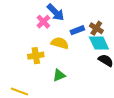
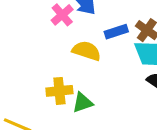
yellow cross: (36, 56) -> (59, 91), moved

